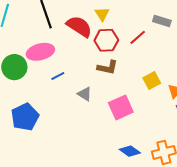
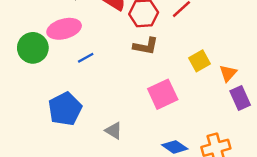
gray triangle: (85, 94) -> (114, 131), moved
blue pentagon: (25, 117) -> (65, 109), moved

